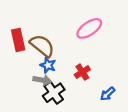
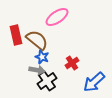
pink ellipse: (89, 28) -> (57, 17), moved
blue arrow: (108, 94) -> (94, 82), size x1.6

